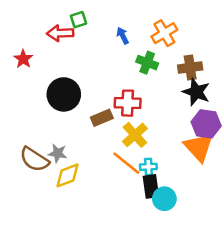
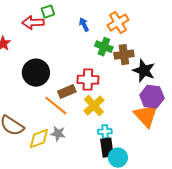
brown cross: (190, 67) -> (124, 55), moved
gray star: (58, 153) -> (58, 134), moved
orange line: (126, 163) -> (56, 106), moved

